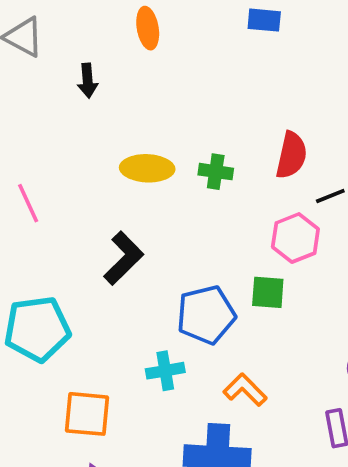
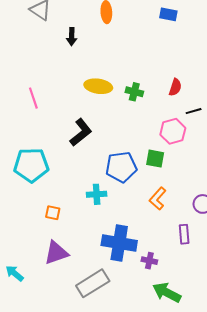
red semicircle: (291, 155) -> (175, 87), size x0.7
orange L-shape: (245, 390) -> (158, 199), moved, turned -100
orange square: (87, 414) -> (53, 213), size x0.6

